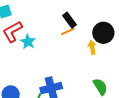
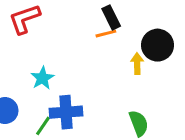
cyan star: (28, 42) -> (42, 78), moved

